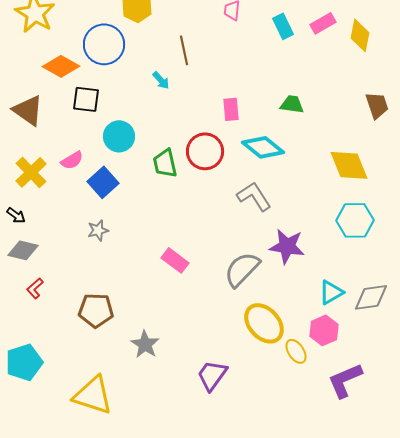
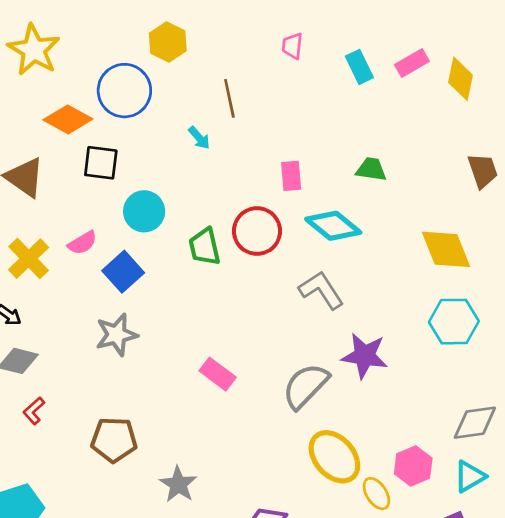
gray star: (98, 230) -> (117, 335), size x1.5
cyan triangle: (331, 292) -> (470, 476), moved

